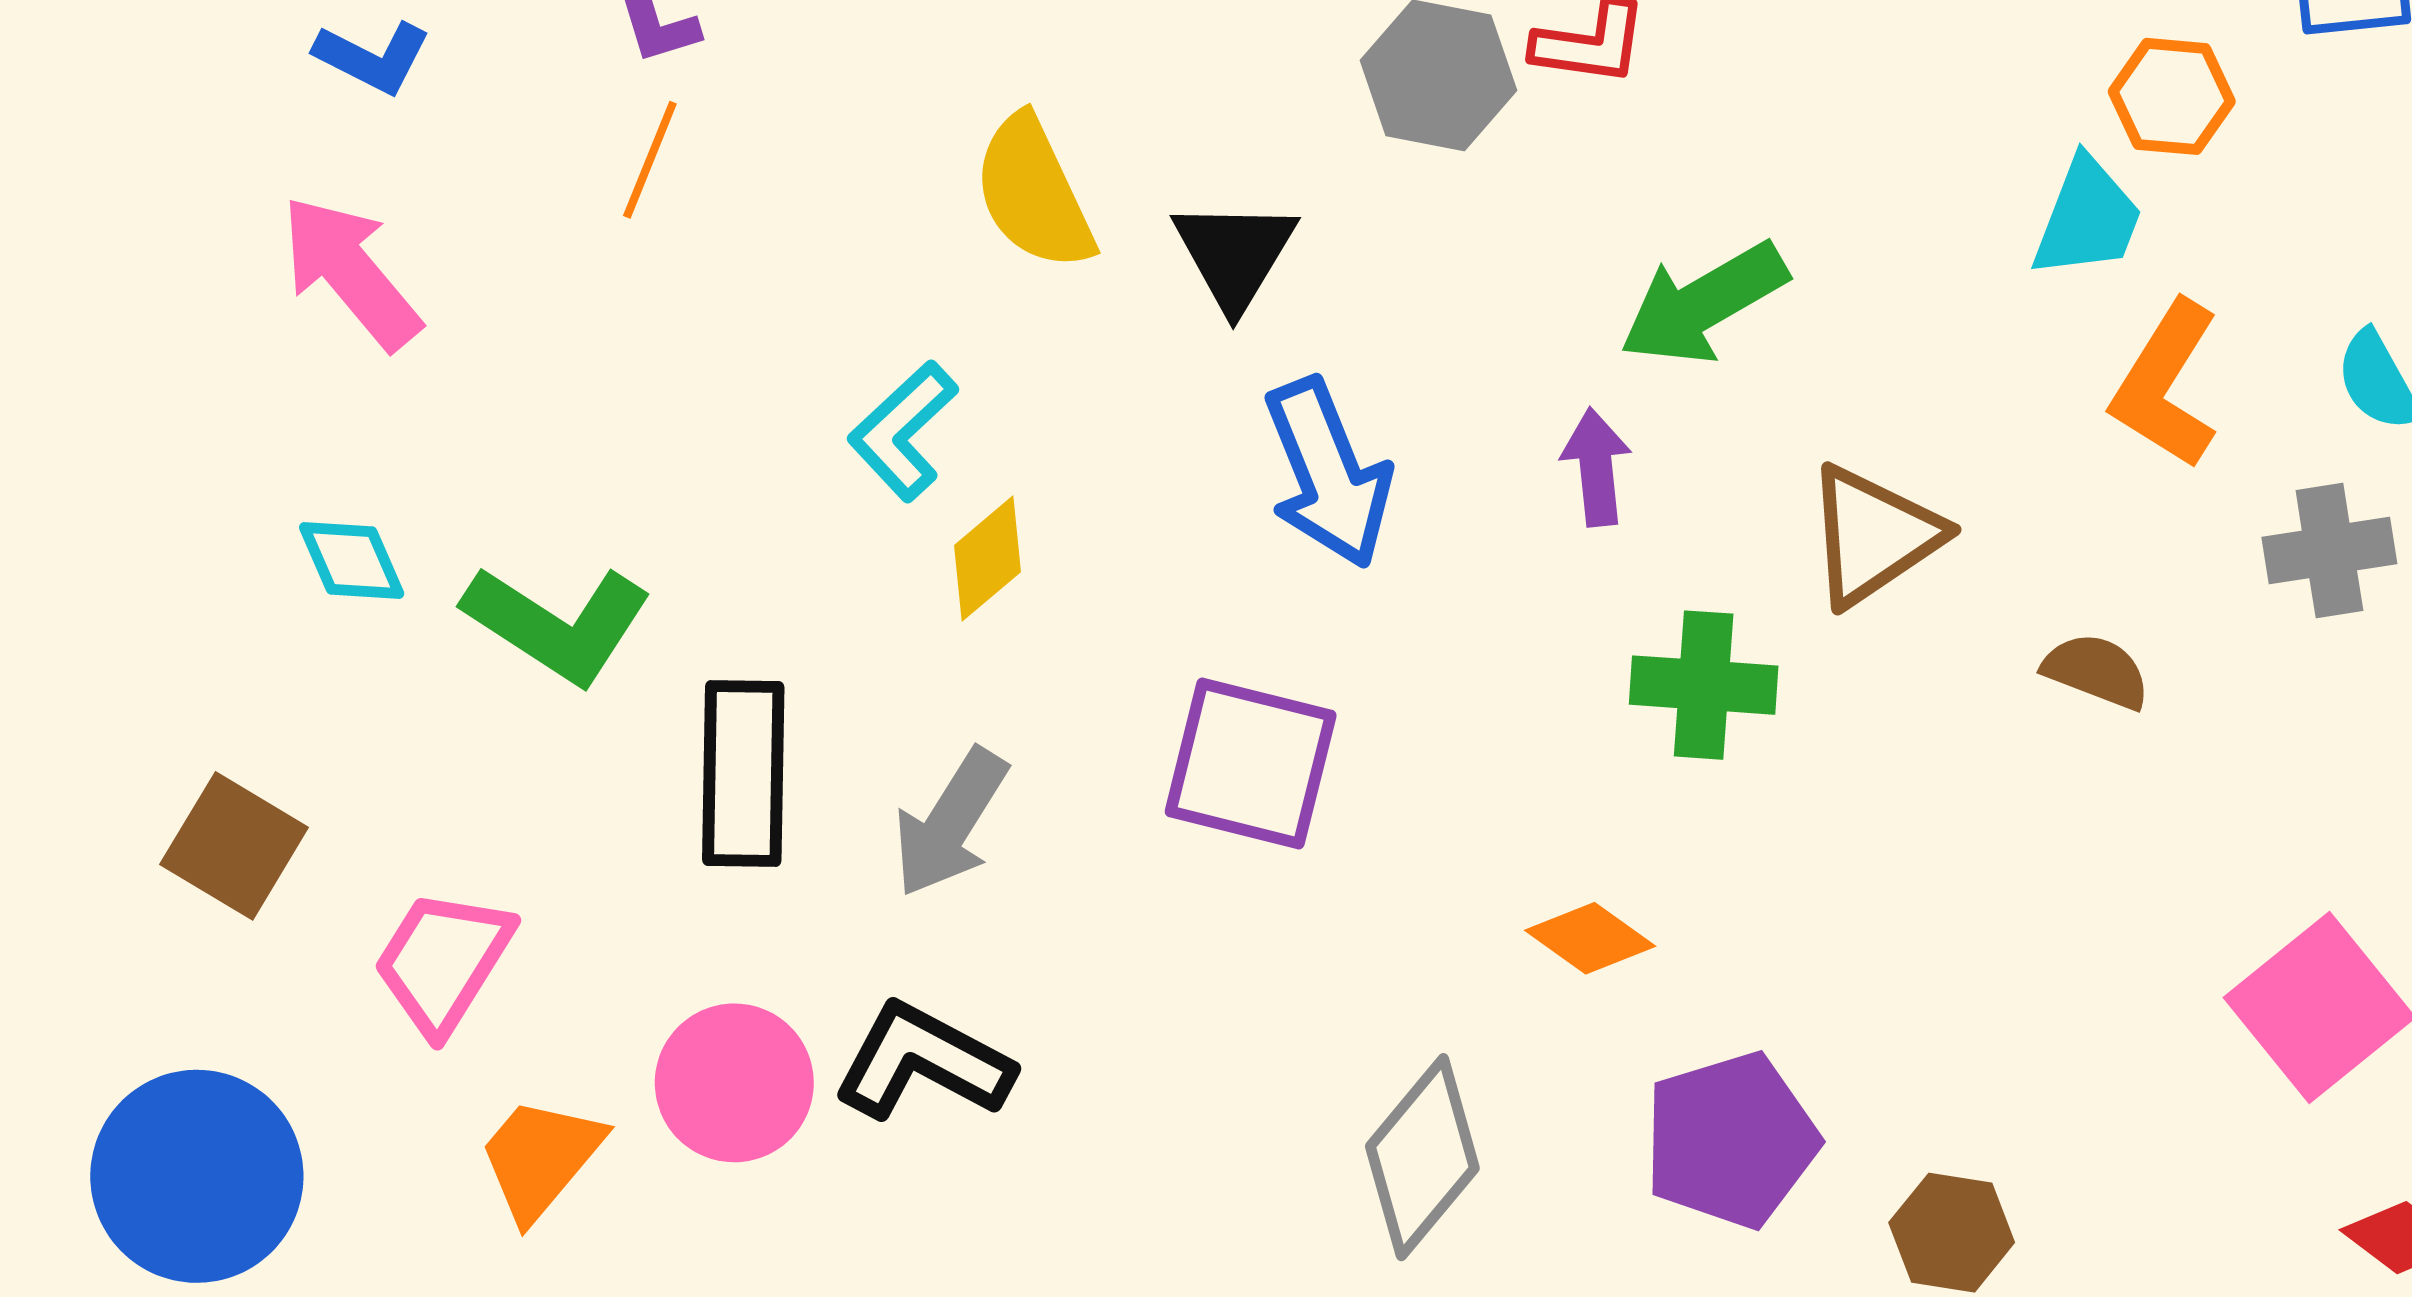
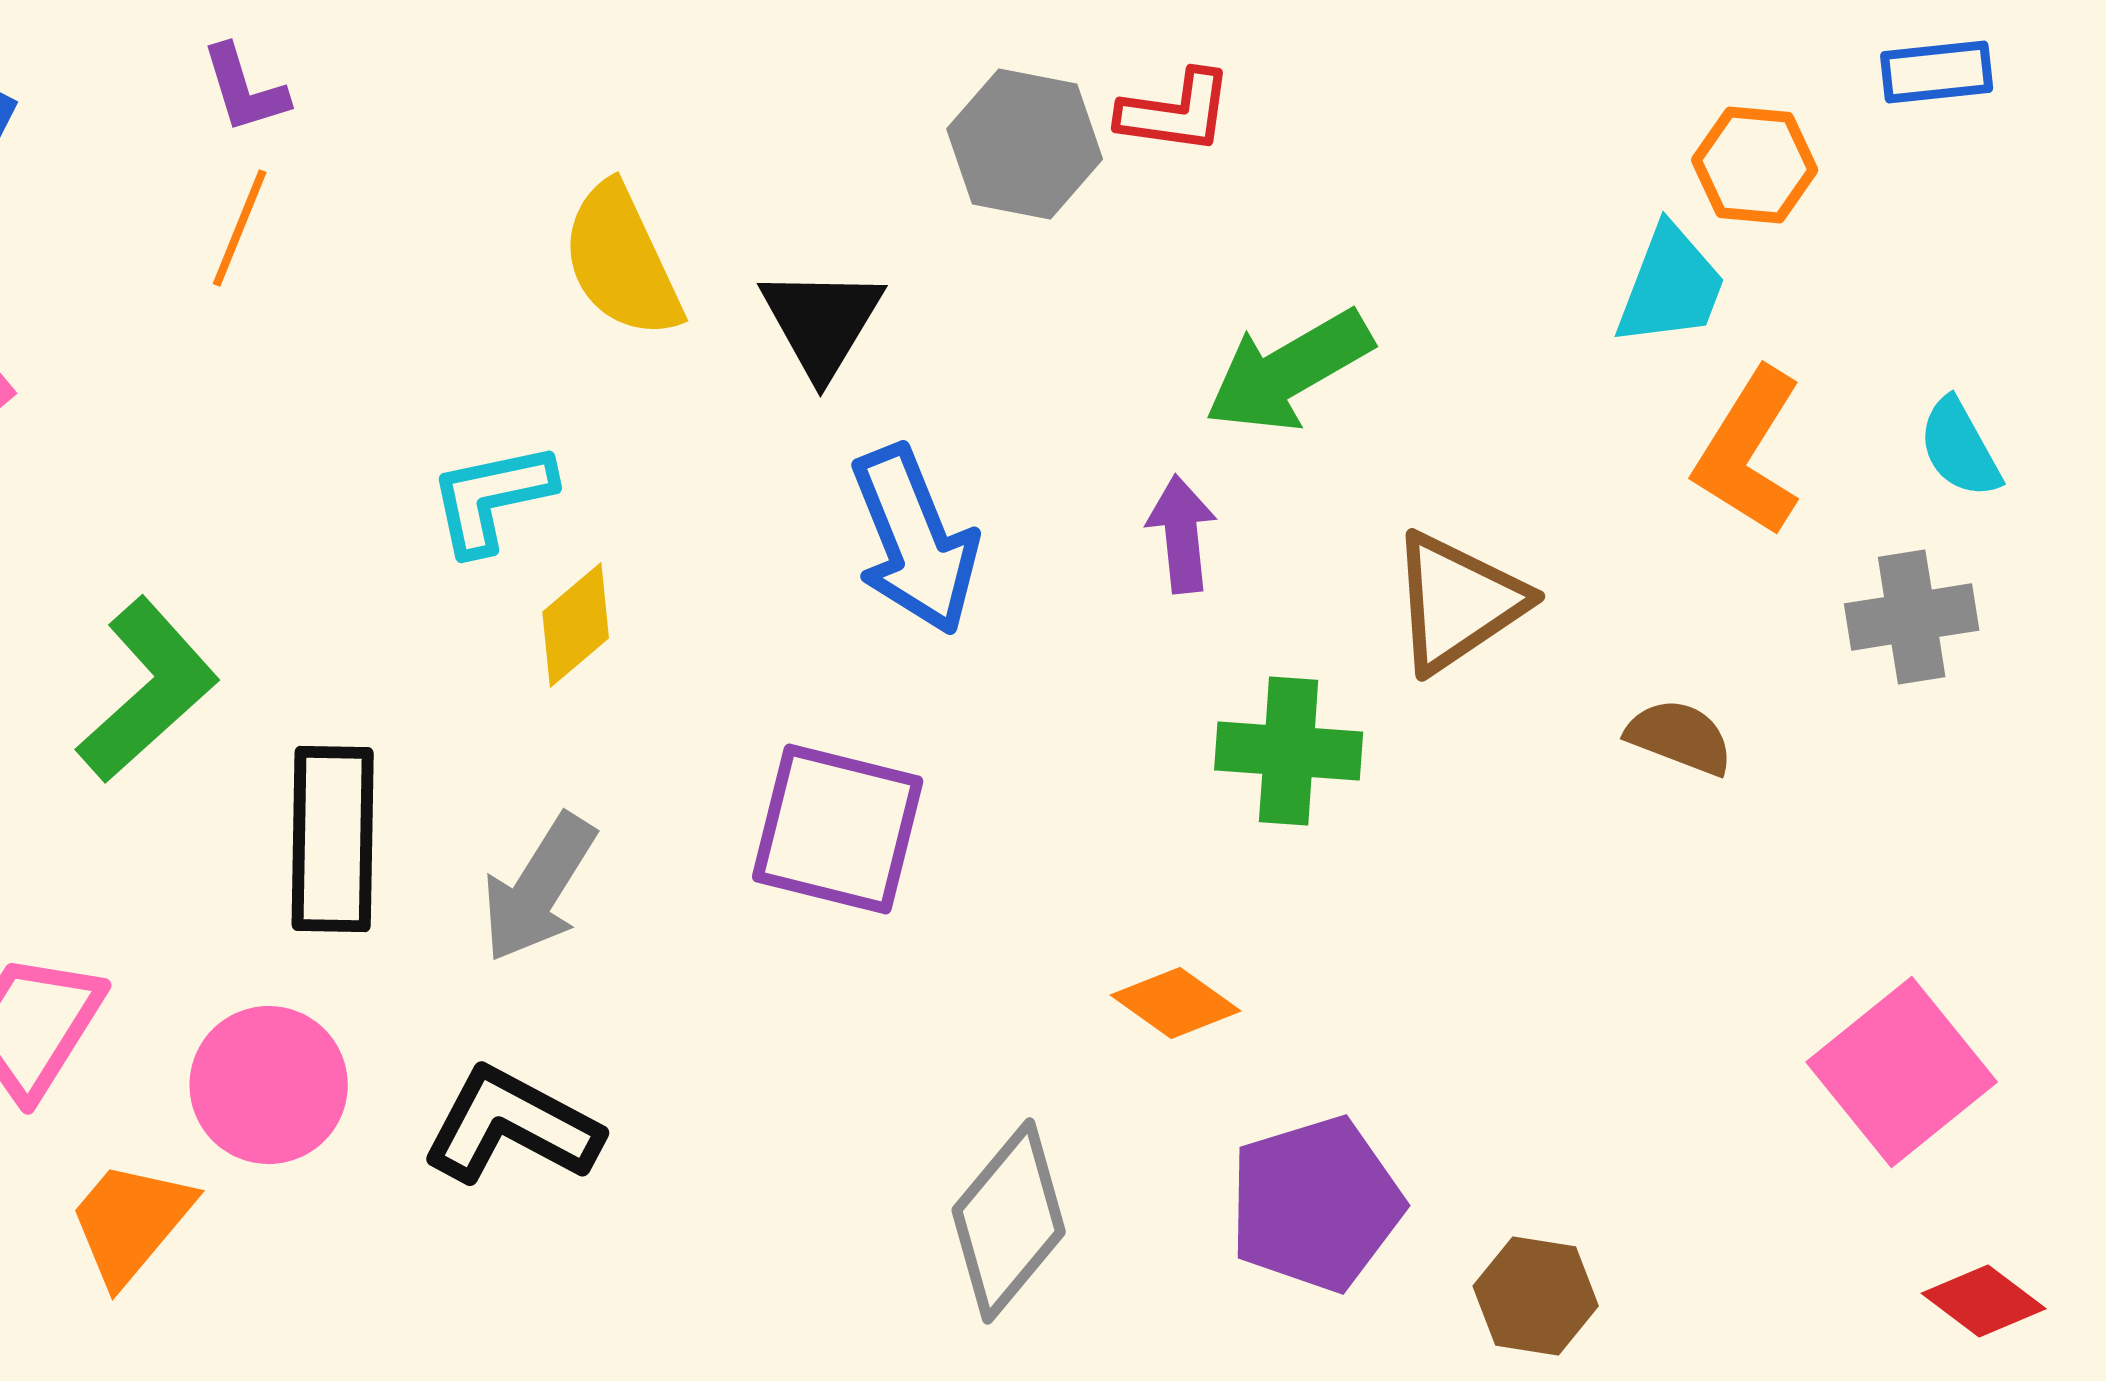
cyan L-shape: (903, 431) -> (492, 498), turned 31
green L-shape: (557, 624) -> (148, 690), turned -75
pink circle: (734, 1083) -> (269, 1085), moved

